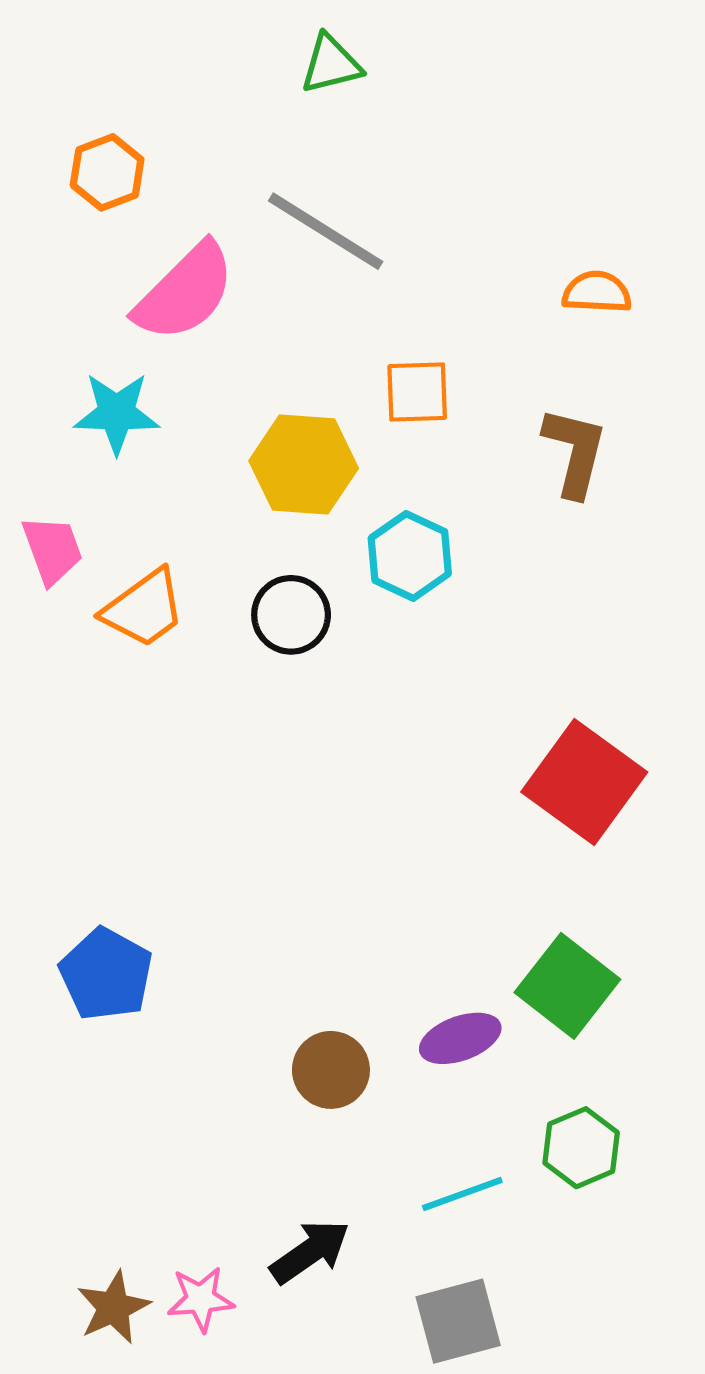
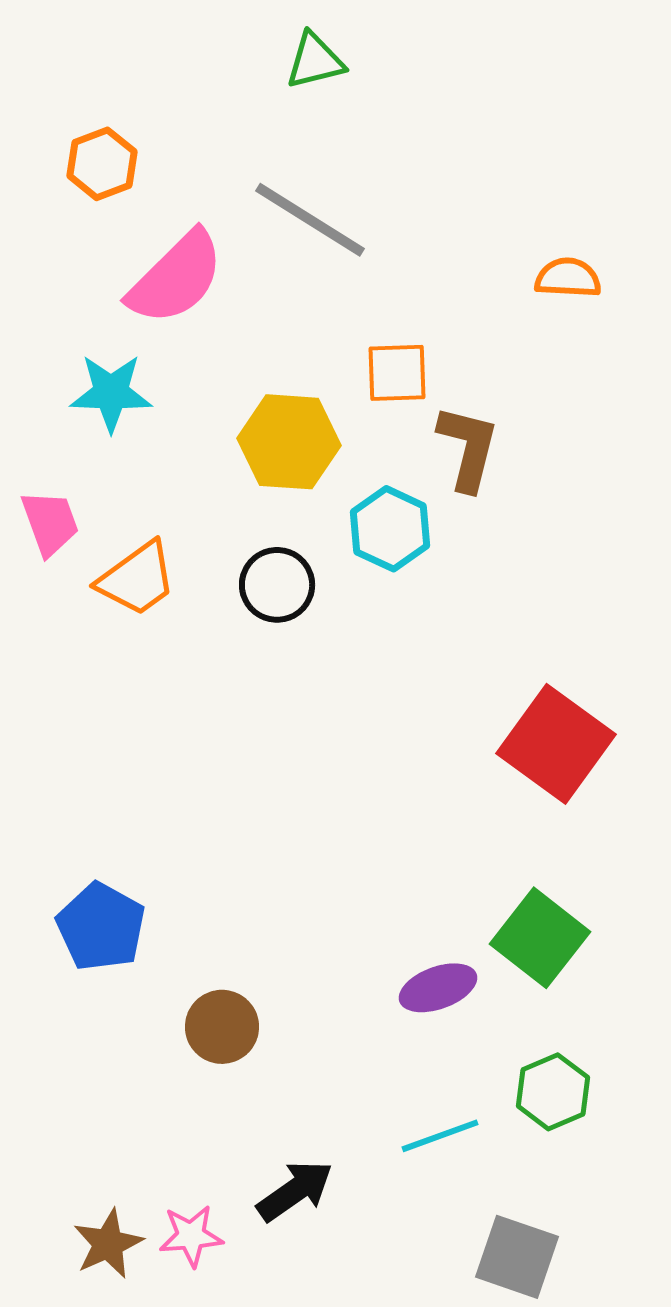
brown L-shape: (575, 452) -> (468, 448), moved
brown circle: (331, 1070) -> (222, 1027), moved
gray square: (458, 1321) -> (517, 1257), moved, turned 34

